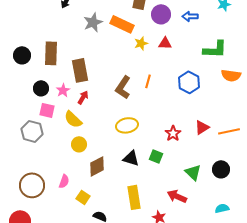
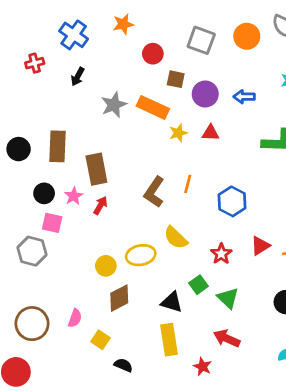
blue hexagon: (189, 82) -> (232, 201), moved
yellow semicircle: (73, 119) -> (176, 238), moved
yellow ellipse: (127, 125) -> (141, 255), moved
yellow circle: (79, 144) -> (106, 266), moved
green square: (156, 156) -> (198, 285), turned 32
black triangle: (131, 158) -> (172, 302), moved
green triangle: (193, 172) -> (228, 298), moved

